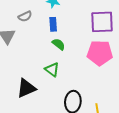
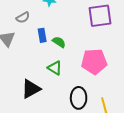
blue rectangle: (53, 24) -> (42, 35), moved
pink pentagon: (100, 53) -> (94, 62), moved

